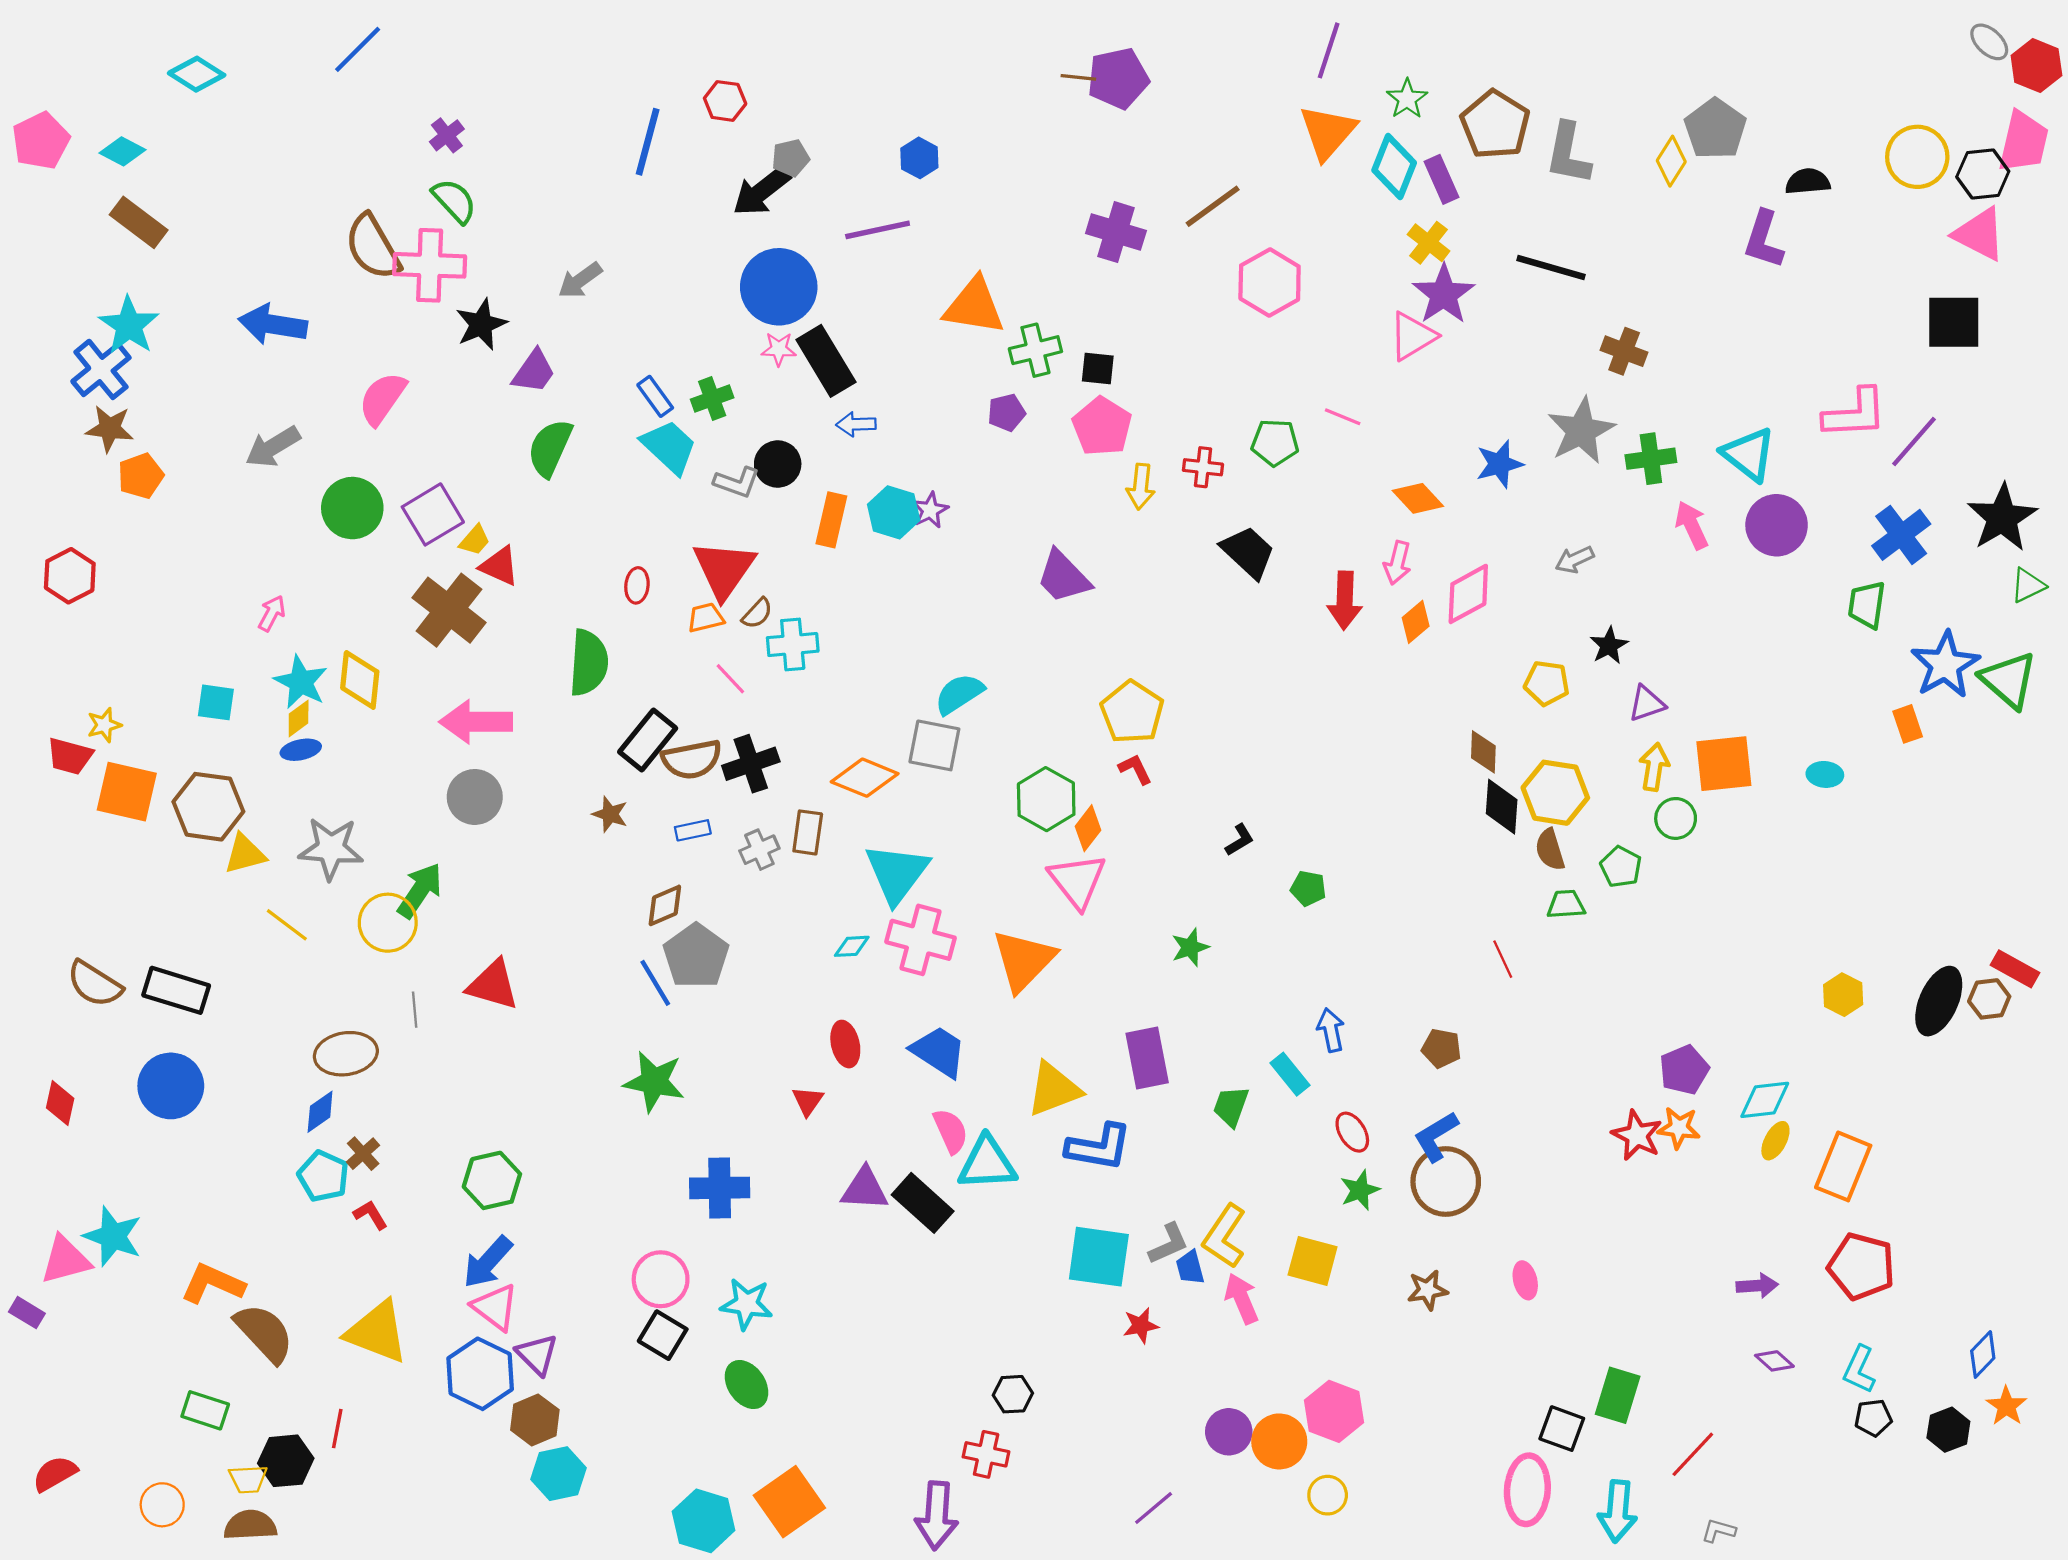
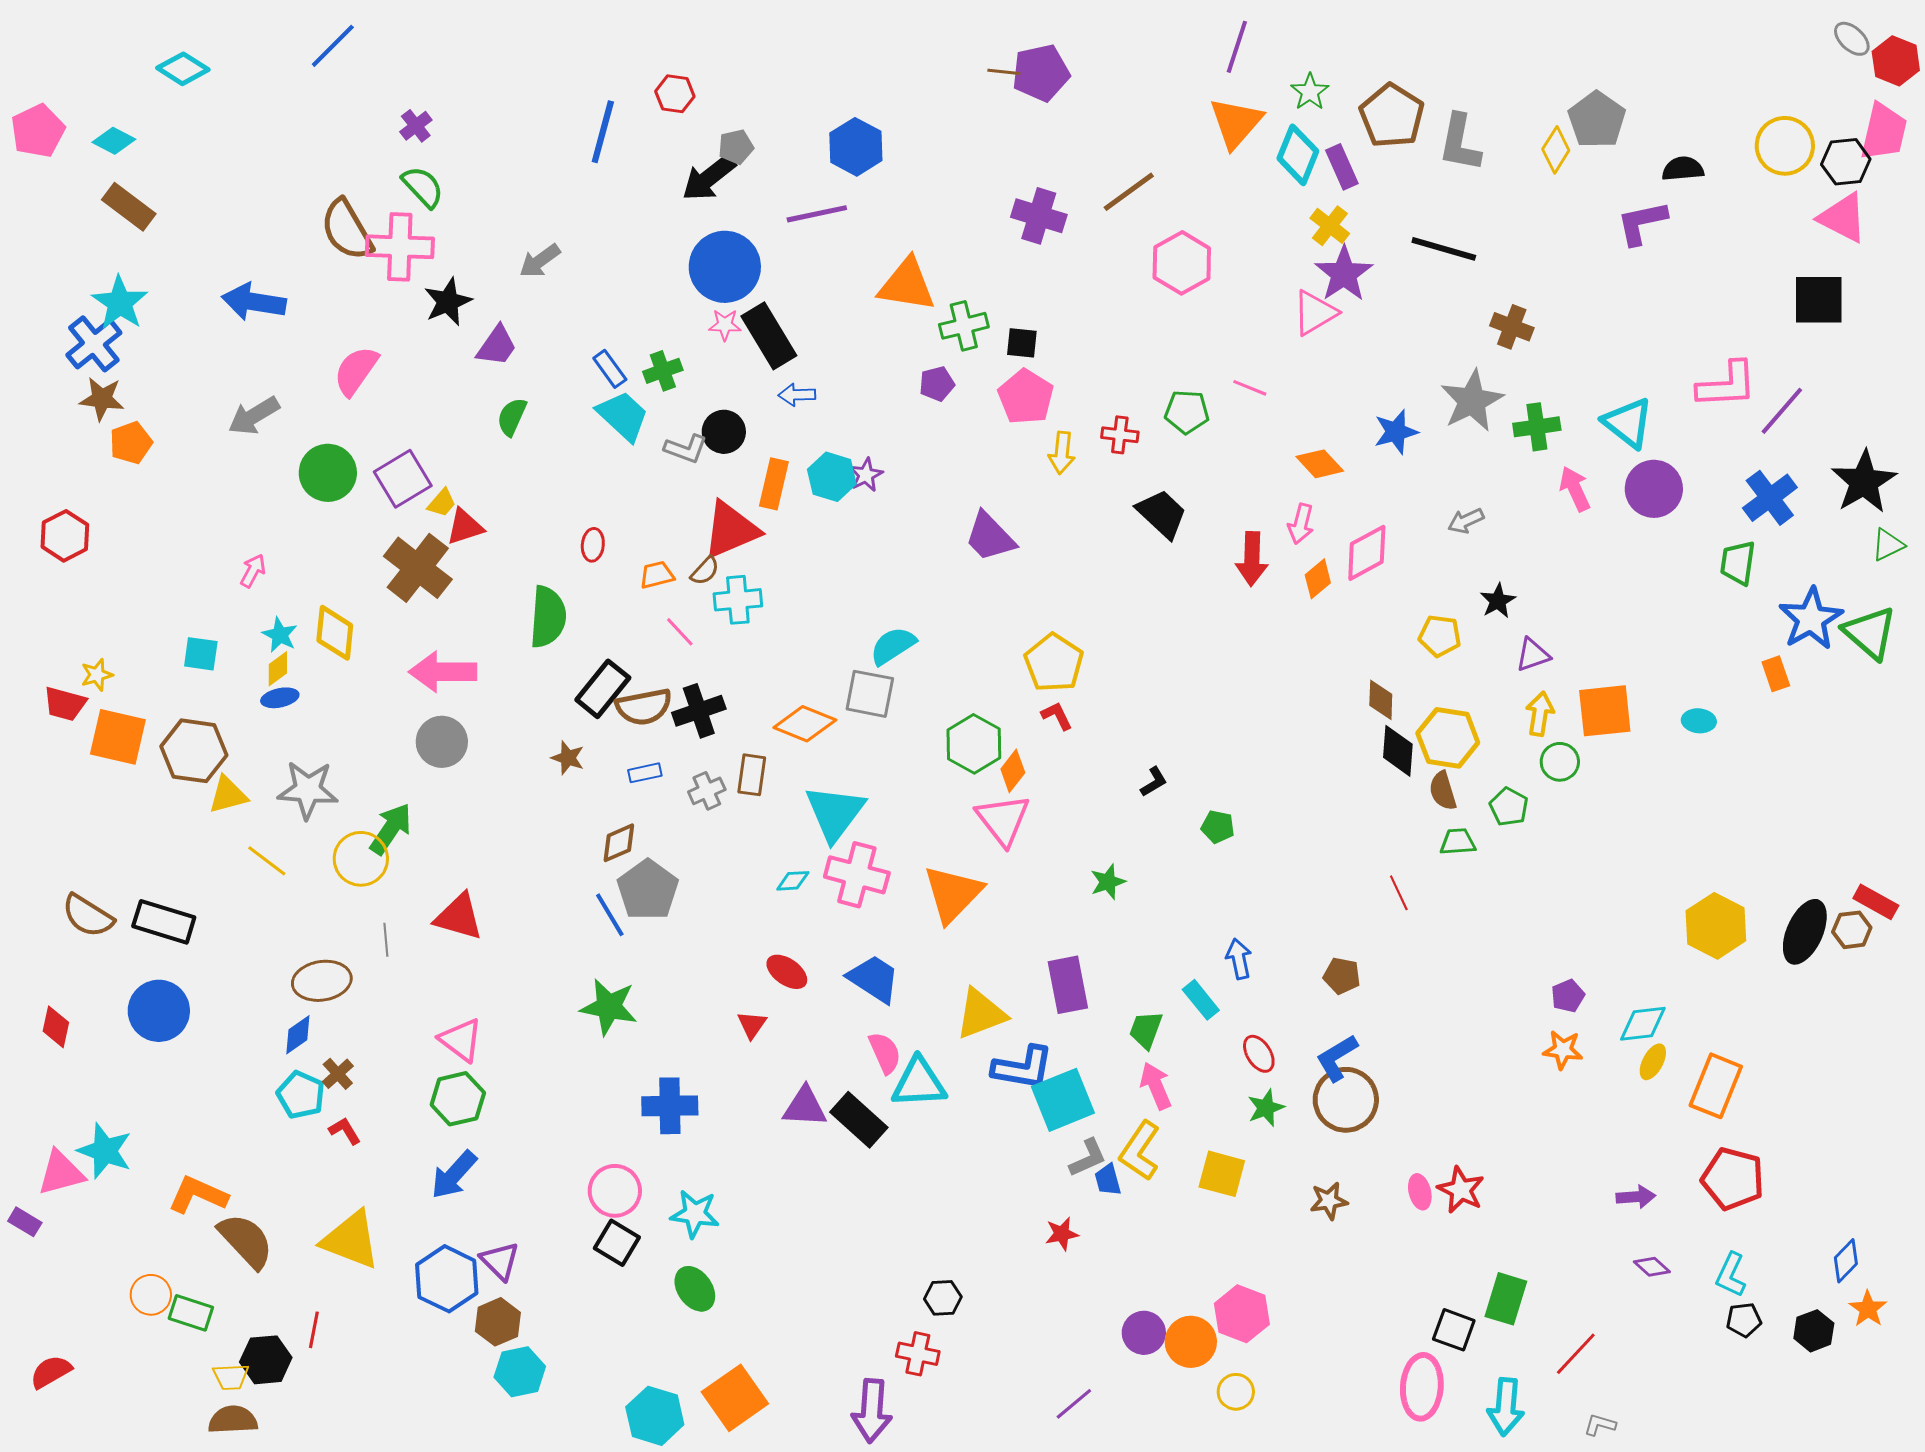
blue hexagon: (919, 158) -> (856, 147), size x1.5
purple L-shape: (1764, 240) -> (1642, 223), turned 60
green semicircle: (550, 448) -> (512, 417), size x0.7
red triangle: (499, 566) -> (465, 527), turned -42
red triangle: (724, 569) -> (731, 530), moved, turned 32
cyan star: (301, 682) -> (280, 635), size x0.7
yellow hexagon: (1843, 995) -> (1716, 926), size x1.6
red ellipse: (845, 1044) -> (787, 972), turned -42
purple pentagon: (1684, 1070) -> (1568, 996), size x0.7
red star: (1637, 1135) -> (1461, 1190), moved
cyan square: (1099, 1257) -> (1063, 1100), moved, turned -30
pink arrow: (1242, 1299) -> (1156, 1086), moved
pink triangle: (495, 1307) -> (461, 1040), moved
orange circle: (162, 1505) -> (151, 1295), moved

